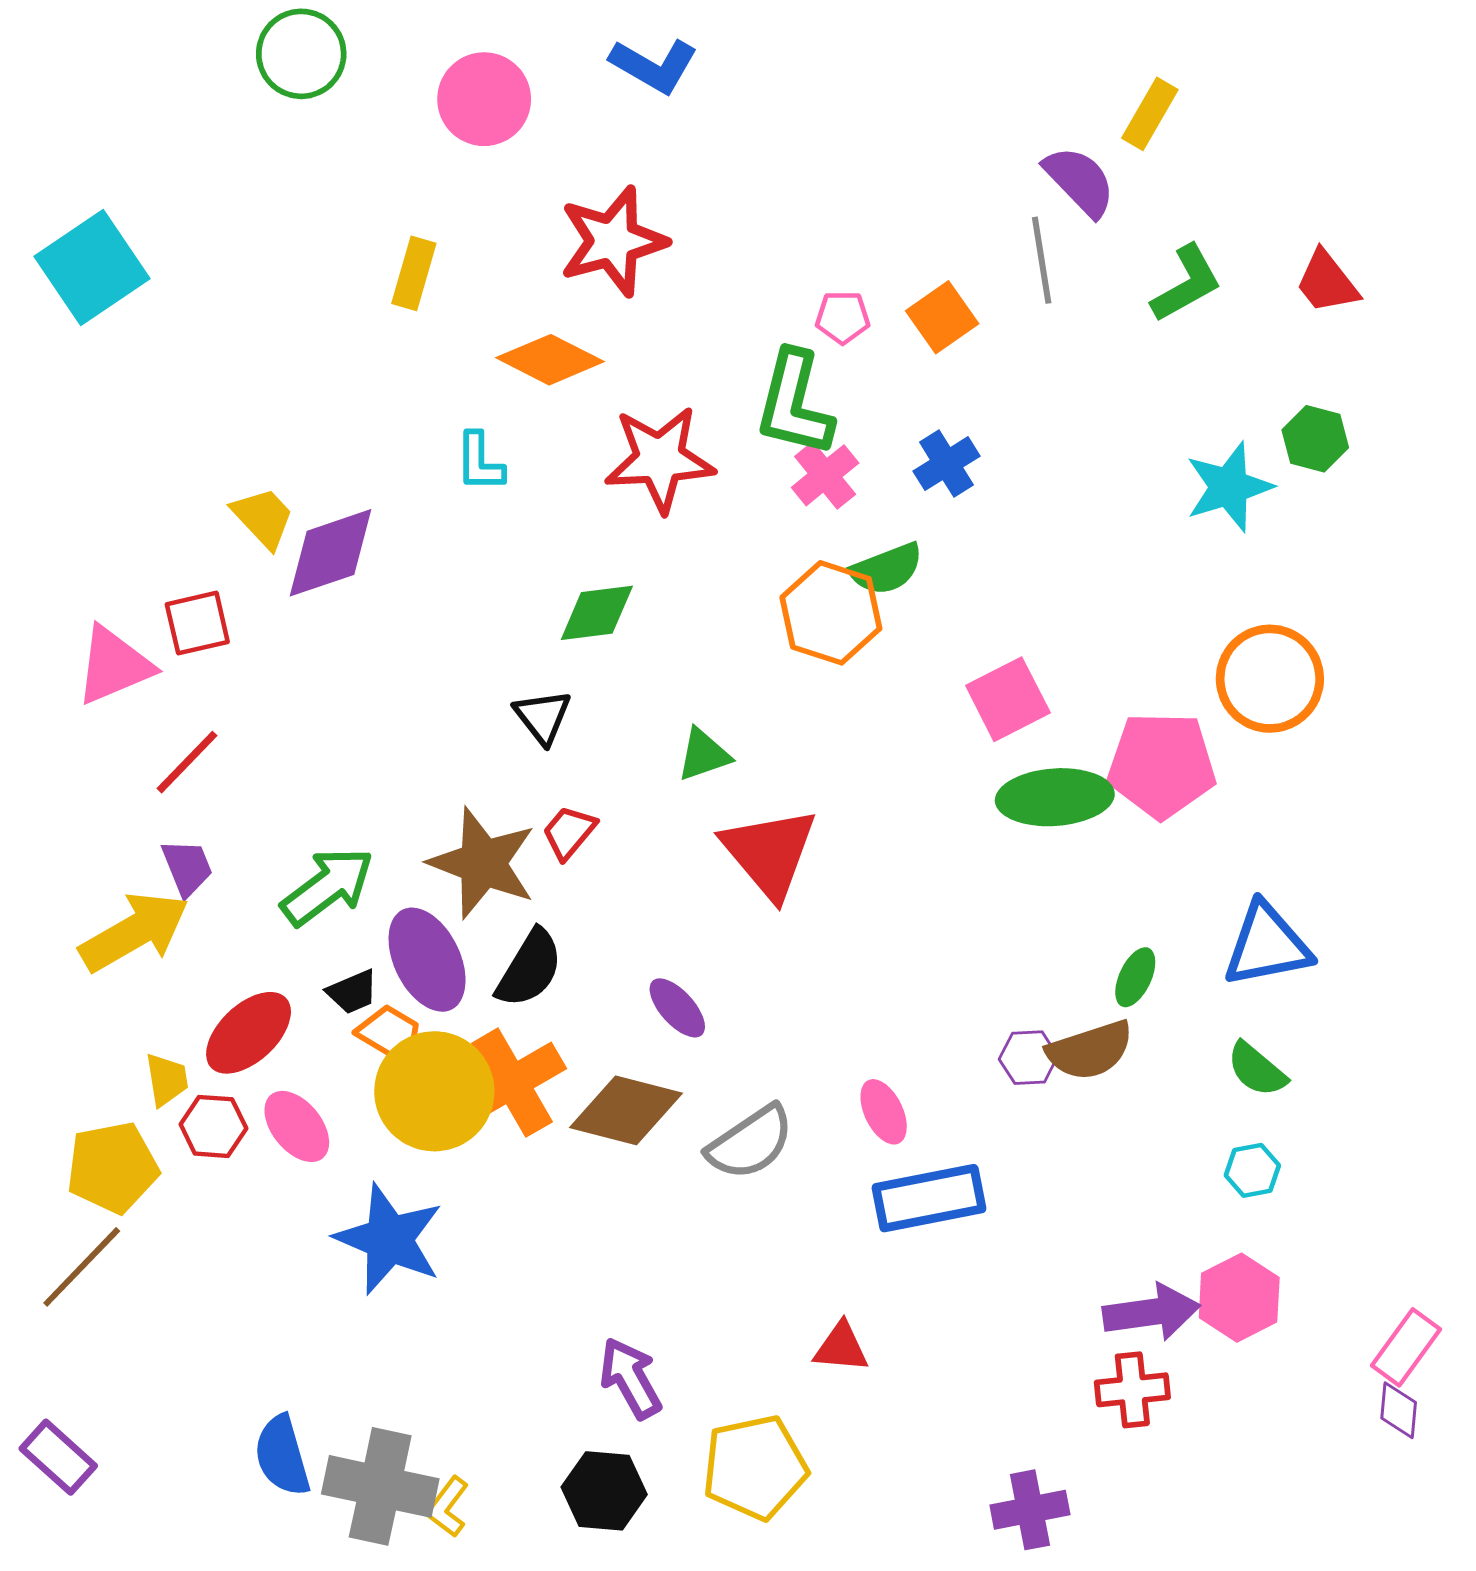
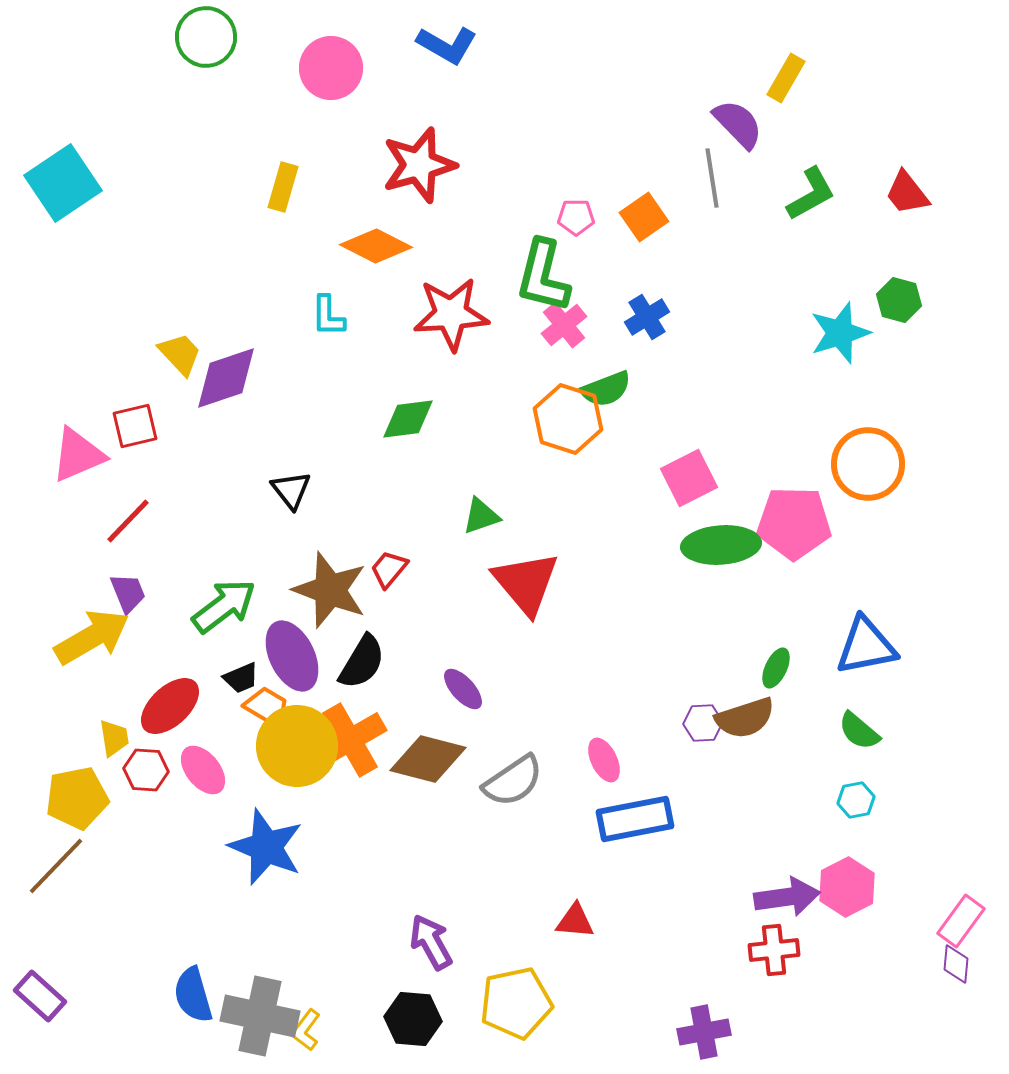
black triangle: (543, 717) -> (291, 490), moved

